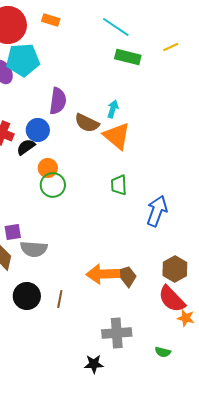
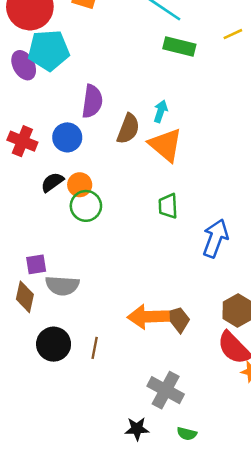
brown semicircle: (87, 123) -> (128, 129), turned -95
black semicircle: (26, 147) -> (52, 182), moved
gray cross: (117, 333) -> (166, 390), turned 32
green semicircle: (163, 352) -> (187, 434), moved

